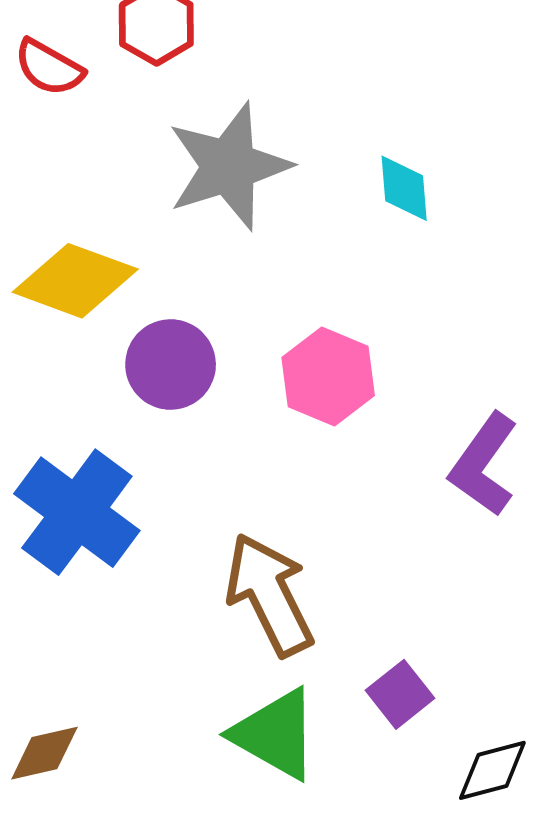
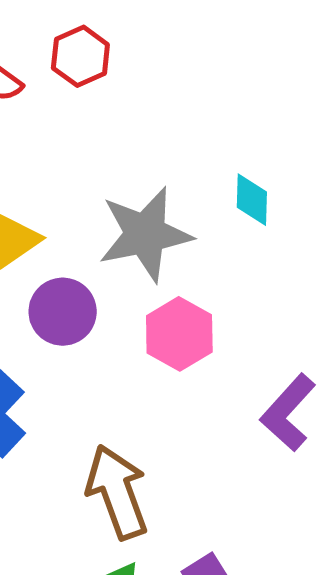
gray star: (229, 166) -> (145, 234), moved

